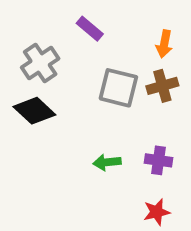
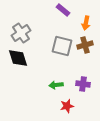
purple rectangle: (90, 29) -> (63, 10), moved
black diamond: (34, 111) -> (18, 58), turned 30
red star: (157, 212) -> (67, 106), moved

